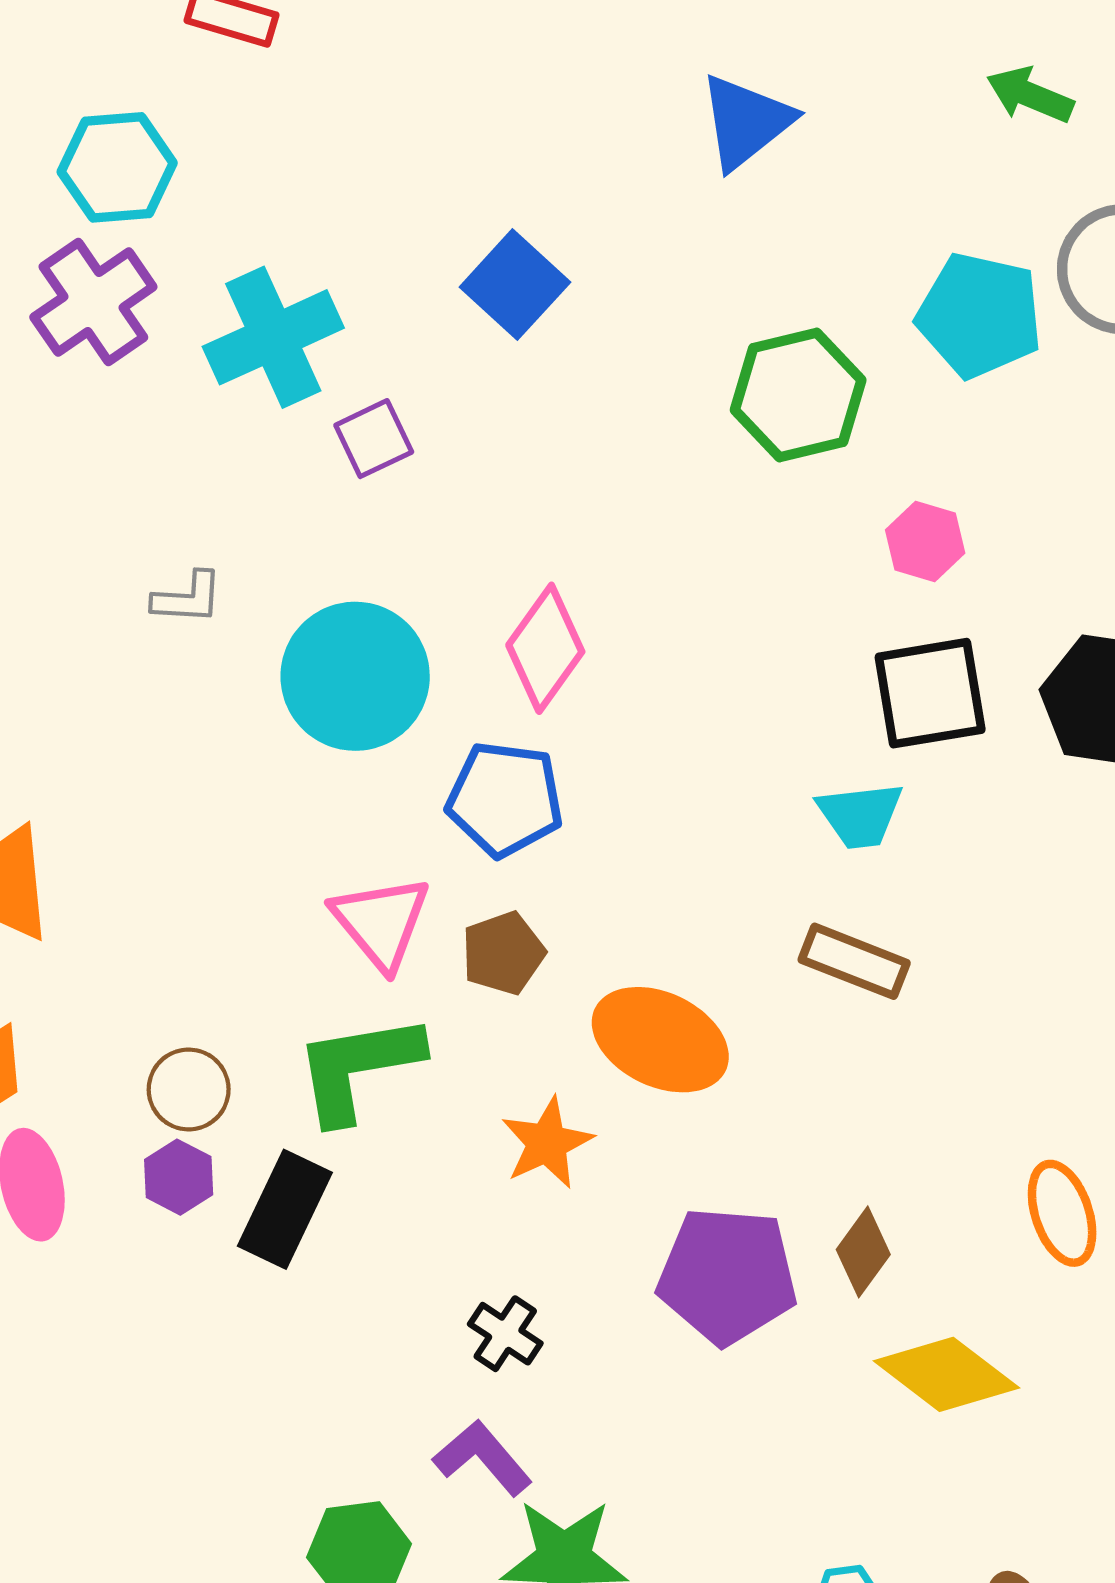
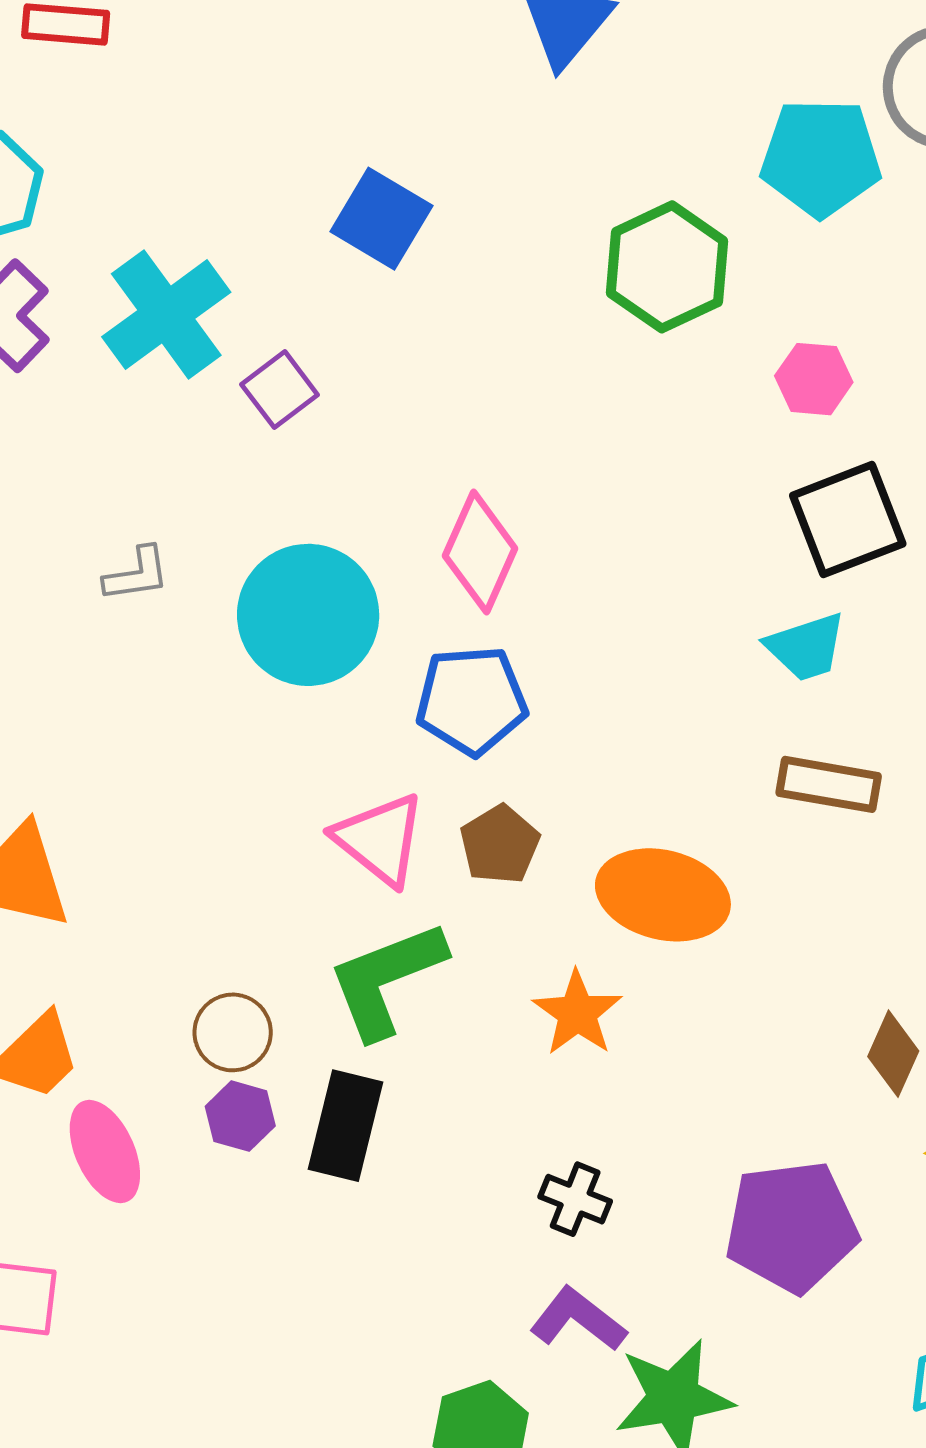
purple pentagon: (727, 1276) -> (792, 1227), moved

